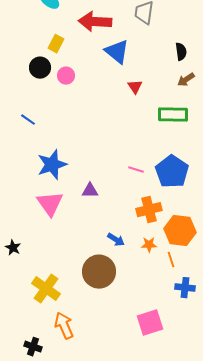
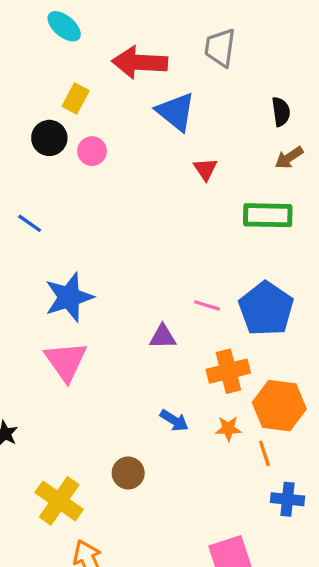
purple triangle: (90, 191) -> (163, 337), moved
brown circle: (99, 272) -> (128, 473), moved, size x0.6

